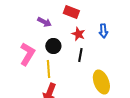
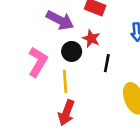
purple arrow: (44, 22) -> (60, 20), size x1.5
red star: (78, 34) -> (91, 38), moved

